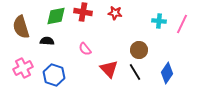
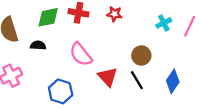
cyan cross: (159, 21) -> (164, 23), turned -32
pink semicircle: (85, 49) -> (81, 54), size x1.6
blue hexagon: (54, 75) -> (61, 91), moved

